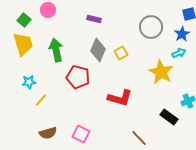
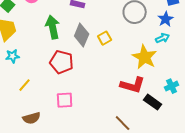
green arrow: (56, 50) -> (53, 27), moved
cyan star: (29, 82) -> (13, 56), moved
red L-shape: (120, 98) -> (133, 85), moved
pink square: (81, 134) -> (65, 100), moved, turned -30

